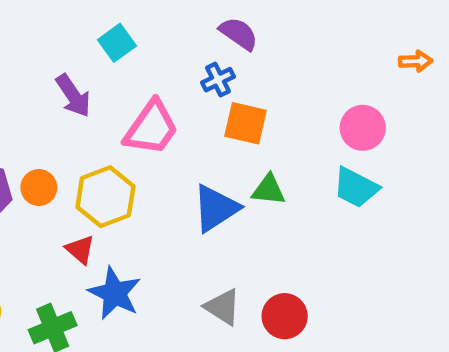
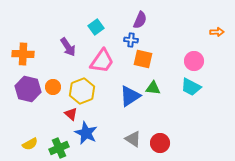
purple semicircle: (239, 34) -> (140, 20), turned 78
cyan square: (117, 43) -> (96, 27), moved
blue cross: (218, 80) -> (131, 40), turned 32

